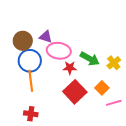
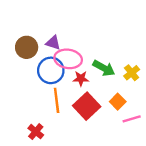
blue circle: (30, 61) -> (51, 70), moved
orange line: (31, 81) -> (57, 100), moved
red cross: (31, 114) -> (36, 132), turned 32

